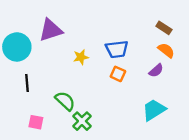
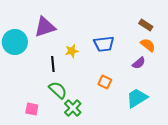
orange square: (118, 74) -> (105, 82), moved
black line: (27, 83) -> (53, 64), moved

